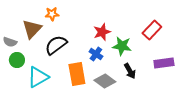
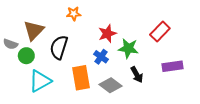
orange star: (52, 14) -> (74, 14), moved
black semicircle: (56, 45) -> (59, 47), turned -35
green circle: (17, 60) -> (26, 56), moved

